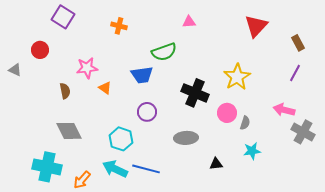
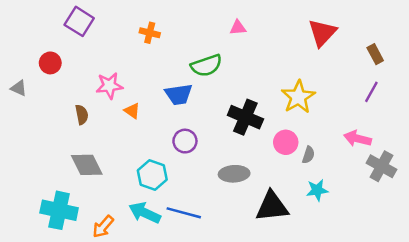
black triangle: (216, 164) -> (272, 207), size x2.0

